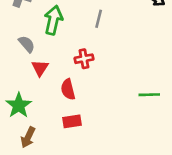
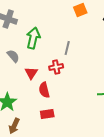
gray line: (99, 19) -> (67, 48), moved
red triangle: (40, 68) -> (31, 73), moved

